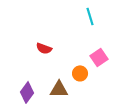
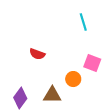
pink square: (99, 57) -> (92, 63), turned -36

